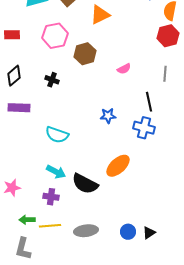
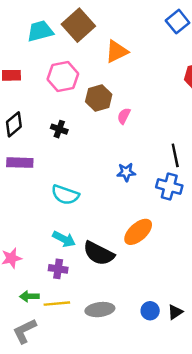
pink semicircle: (124, 69) -> (124, 116), moved, turned 144
gray L-shape: (23, 249) -> (25, 331), turned 50

